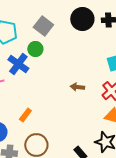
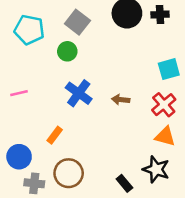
blue cross: (18, 64) -> (79, 93), moved

